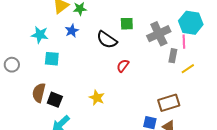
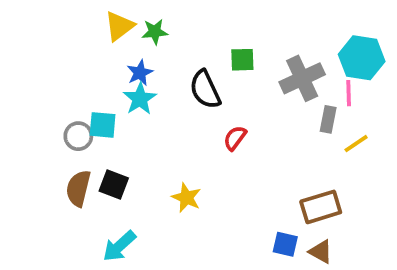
cyan star: (40, 35) -> (140, 99), moved, turned 30
black semicircle: (107, 40) -> (205, 89), turned 30
gray circle: (12, 65) -> (78, 136), moved
black square: (55, 100) -> (114, 185), moved

